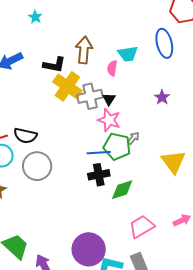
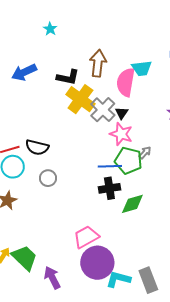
pink semicircle: (112, 68) -> (126, 82), size x1.8
gray cross: (90, 96) -> (103, 110), turned -35
gray circle: (37, 166) -> (48, 178), size x0.6
pink trapezoid: (142, 227) -> (86, 237), moved

